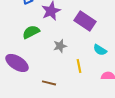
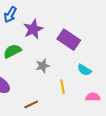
brown line: (49, 83) -> (31, 104), turned -40

